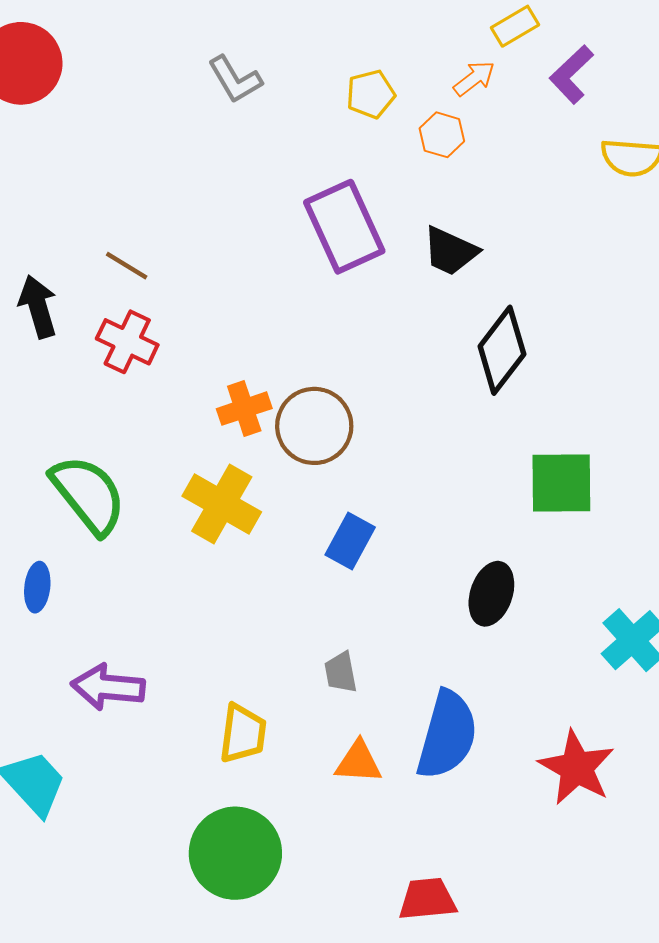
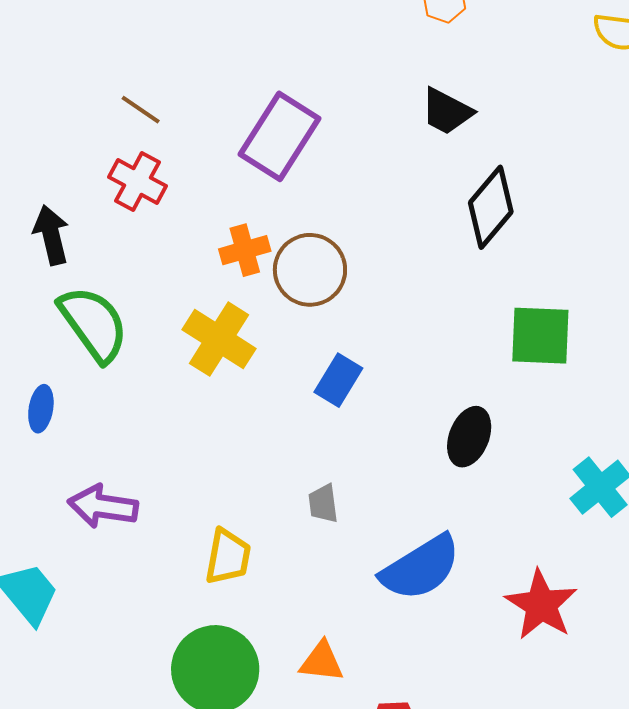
purple rectangle: (344, 227) -> (280, 136), moved, turned 54
black arrow: (38, 307) -> (51, 235), moved
blue semicircle: (447, 735) -> (421, 568), turned 40
orange triangle: (358, 762) -> (322, 662), moved

